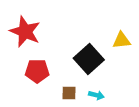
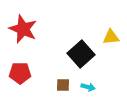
red pentagon: (37, 71) -> (20, 73), moved

